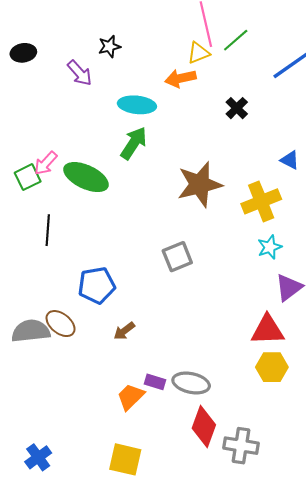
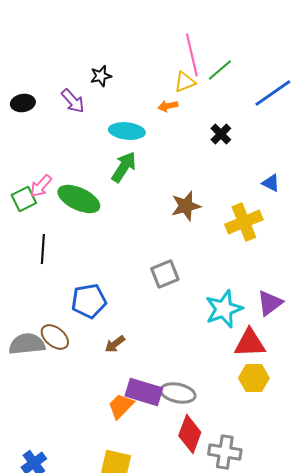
black ellipse: (23, 53) -> (23, 103), moved
orange arrow: (180, 78) -> (168, 106), size x0.7
brown star: (200, 184) -> (186, 206), size x0.7
cyan star: (270, 247) -> (224, 309), moved, size x1.6
purple rectangle: (155, 382) -> (144, 392), size x1.8

